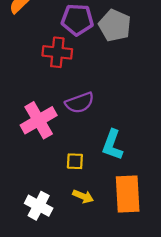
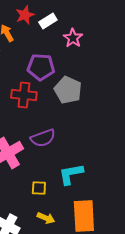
gray pentagon: (115, 25) -> (68, 90), moved
cyan L-shape: (112, 145) -> (71, 174), turned 60

